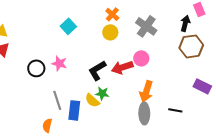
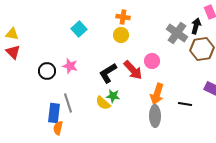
orange cross: (112, 14) -> (123, 17), turned -32
gray cross: (146, 26) -> (177, 33), moved
red arrow: (122, 67) -> (133, 70), turned -115
blue rectangle: (74, 110) -> (54, 113), moved
black line: (175, 110) -> (185, 104), moved

